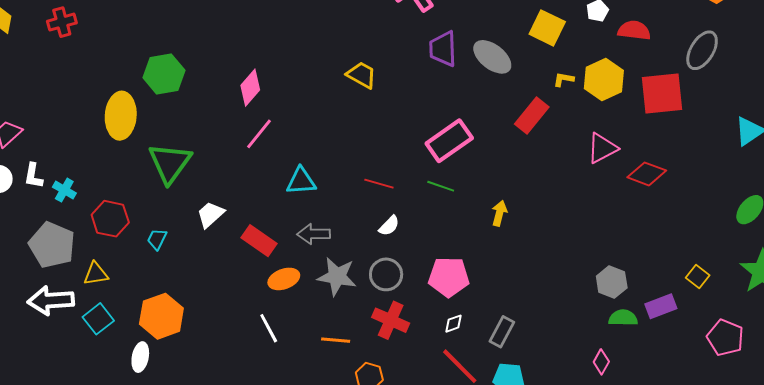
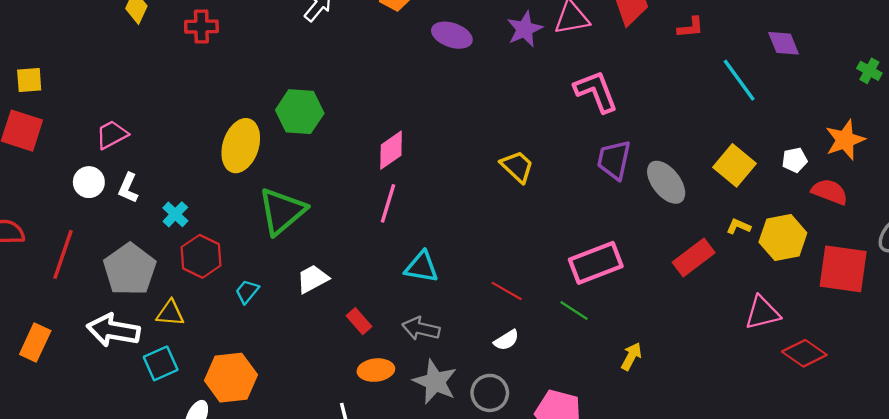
pink line: (259, 134) -> (388, 203), turned -36
cyan cross: (64, 190) -> (175, 214), moved
red rectangle: (259, 241) -> (359, 321), size x0.7

